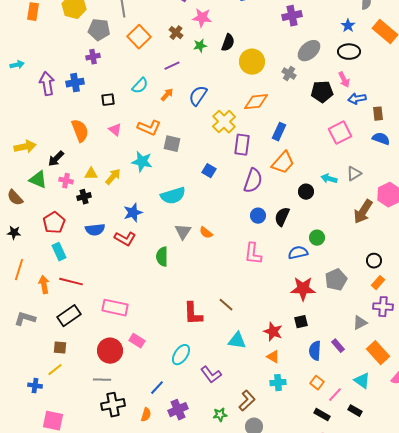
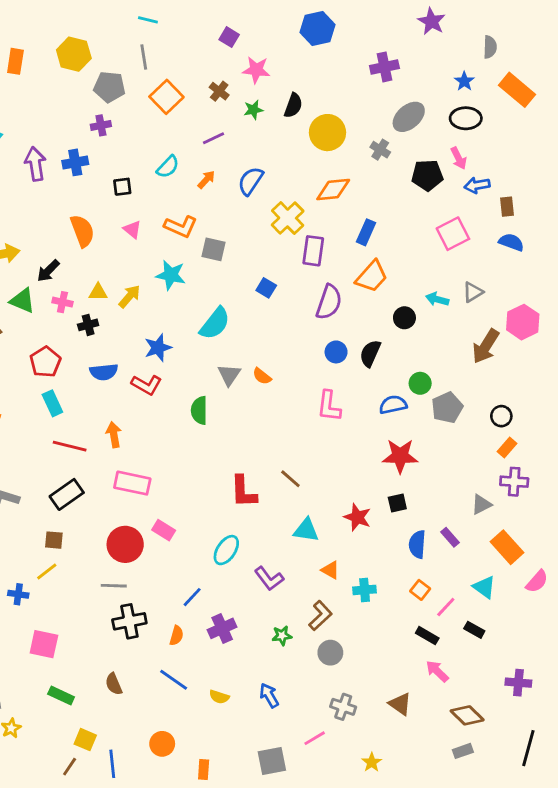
cyan semicircle: (173, 196) -> (215, 323), turned -35
gray pentagon: (336, 280) -> (447, 408), moved
orange arrow: (44, 285) -> (114, 435), moved
orange triangle: (273, 357) -> (330, 570), moved

